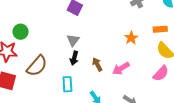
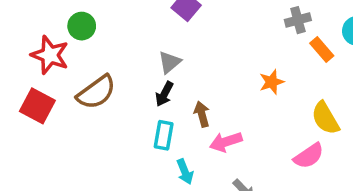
orange rectangle: (160, 29) -> (322, 49), moved, turned 40
pink arrow: (121, 68) -> (226, 142), moved
cyan rectangle: (67, 84) -> (164, 135), moved

